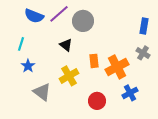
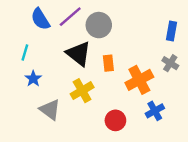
blue semicircle: (34, 16) -> (40, 19), turned 36
black triangle: (66, 45) -> (79, 54), size x1.6
orange rectangle: (94, 61) -> (108, 63), moved

